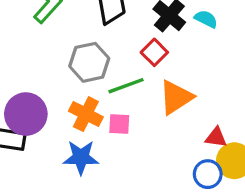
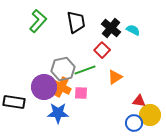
gray hexagon: (89, 62) -> (63, 69), moved
orange triangle: (176, 97) -> (115, 77), size x0.7
purple circle: (26, 114) -> (44, 87), moved

